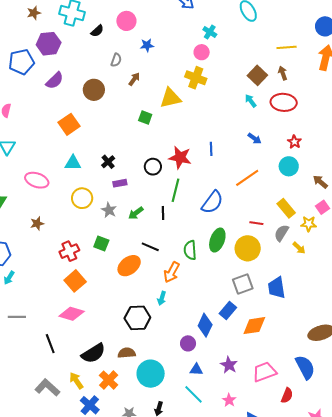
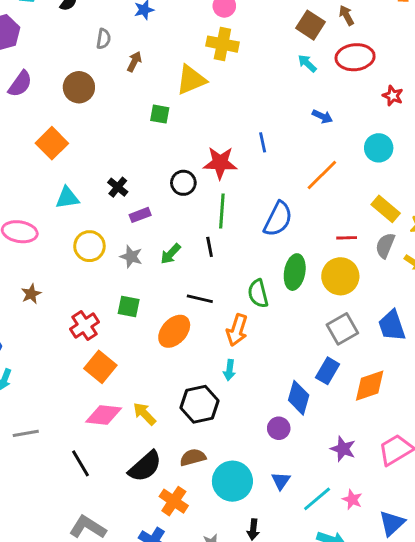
red star: (294, 142) -> (393, 96), moved
blue triangle: (196, 369) -> (281, 481), moved, turned -48
yellow arrow: (76, 381) -> (145, 414), moved
cyan line: (194, 394) -> (317, 499), moved, turned -75

